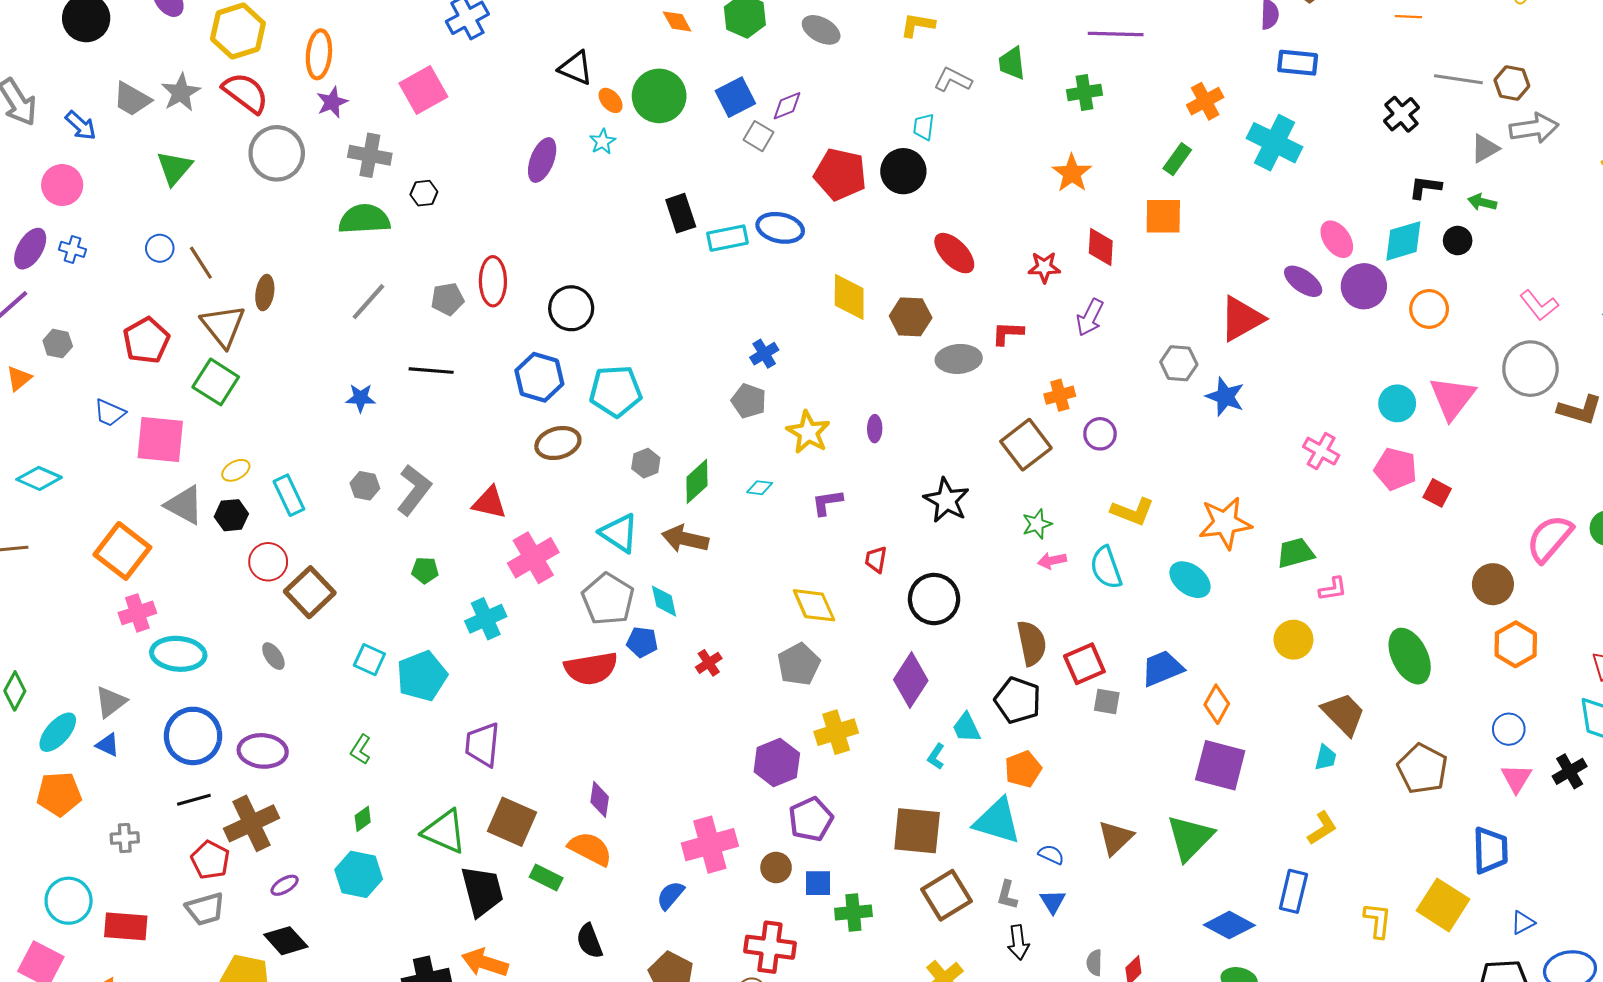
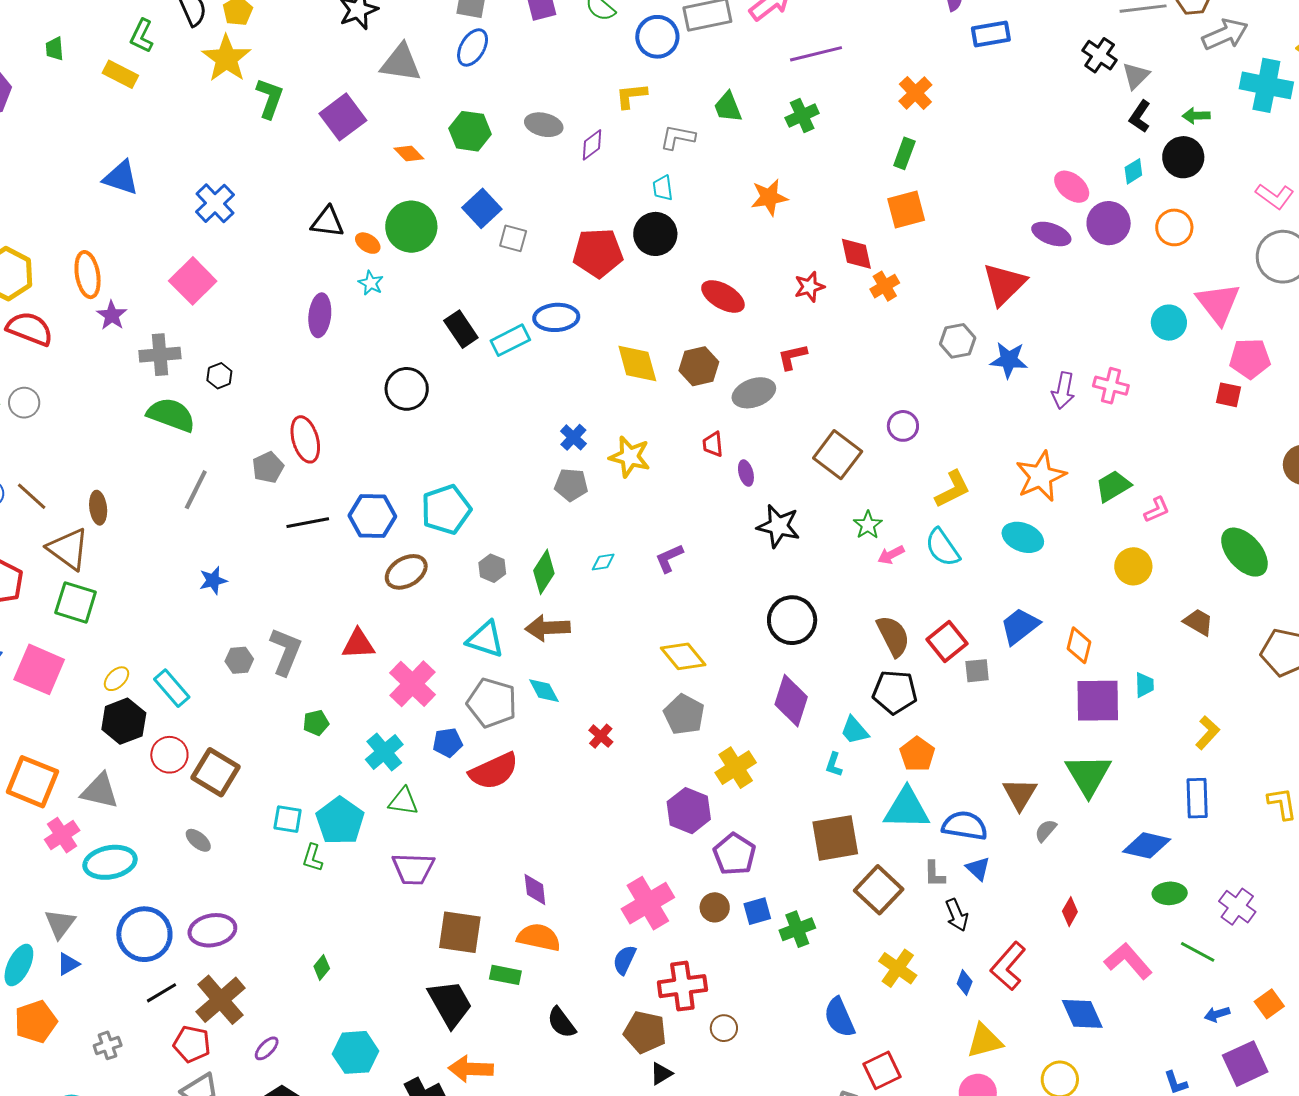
purple diamond: (787, 106) -> (592, 145), moved
cyan cross: (1275, 143) -> (1266, 85), moved
gray triangle: (1485, 149) -> (1136, 76), moved
gray circle: (277, 153) -> (24, 403), moved, size x0.6
orange star: (1072, 173) -> (769, 197), moved, turned -30
black L-shape: (1425, 187) -> (1140, 116), turned -48
green semicircle: (364, 219) -> (171, 415), turned 39
cyan diamond: (1403, 241) -> (1133, 171), size x0.6
black circle: (1458, 241) -> (1183, 157), size x1.5
black circle: (571, 308) -> (407, 389), moved
purple arrow: (1090, 317) -> (1063, 391), moved
black line: (431, 371) -> (308, 523), moved
orange cross: (1060, 395) -> (885, 286), moved
purple ellipse: (875, 429) -> (746, 473), moved
yellow star: (808, 432) -> (630, 457), moved
pink square: (160, 439) -> (39, 669), turned 33
pink pentagon: (1396, 469) -> (1250, 359), moved
gray triangle: (184, 505) -> (100, 791), moved
yellow L-shape: (1133, 512) -> (953, 489), turned -33
black hexagon: (231, 515) -> (124, 721), size x1.4
red trapezoid: (876, 559) -> (713, 444), moved
blue pentagon: (642, 642) -> (448, 743), moved
brown trapezoid: (1344, 714) -> (1198, 622), size x0.7
blue triangle: (108, 745) -> (68, 964), turned -40
purple trapezoid: (483, 745) -> (413, 869), turned -78
green L-shape: (361, 749) -> (313, 858), moved
cyan trapezoid: (1326, 758) -> (1144, 685), moved
green triangle: (444, 832) -> (403, 801), moved, size x0.7
blue semicircle: (1051, 855) -> (965, 826), size x1.8
cyan hexagon: (359, 874) -> (355, 1052), moved
red cross: (770, 947) -> (682, 986), moved
gray semicircle: (1094, 963) -> (1046, 831), moved, turned 55

